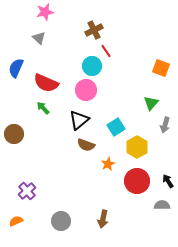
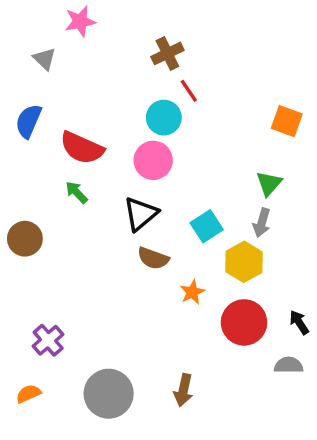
gray triangle: (39, 38) -> (44, 59), moved
gray arrow: (165, 125) -> (262, 223), moved
gray circle: (61, 221) -> (109, 394), size x1.4

